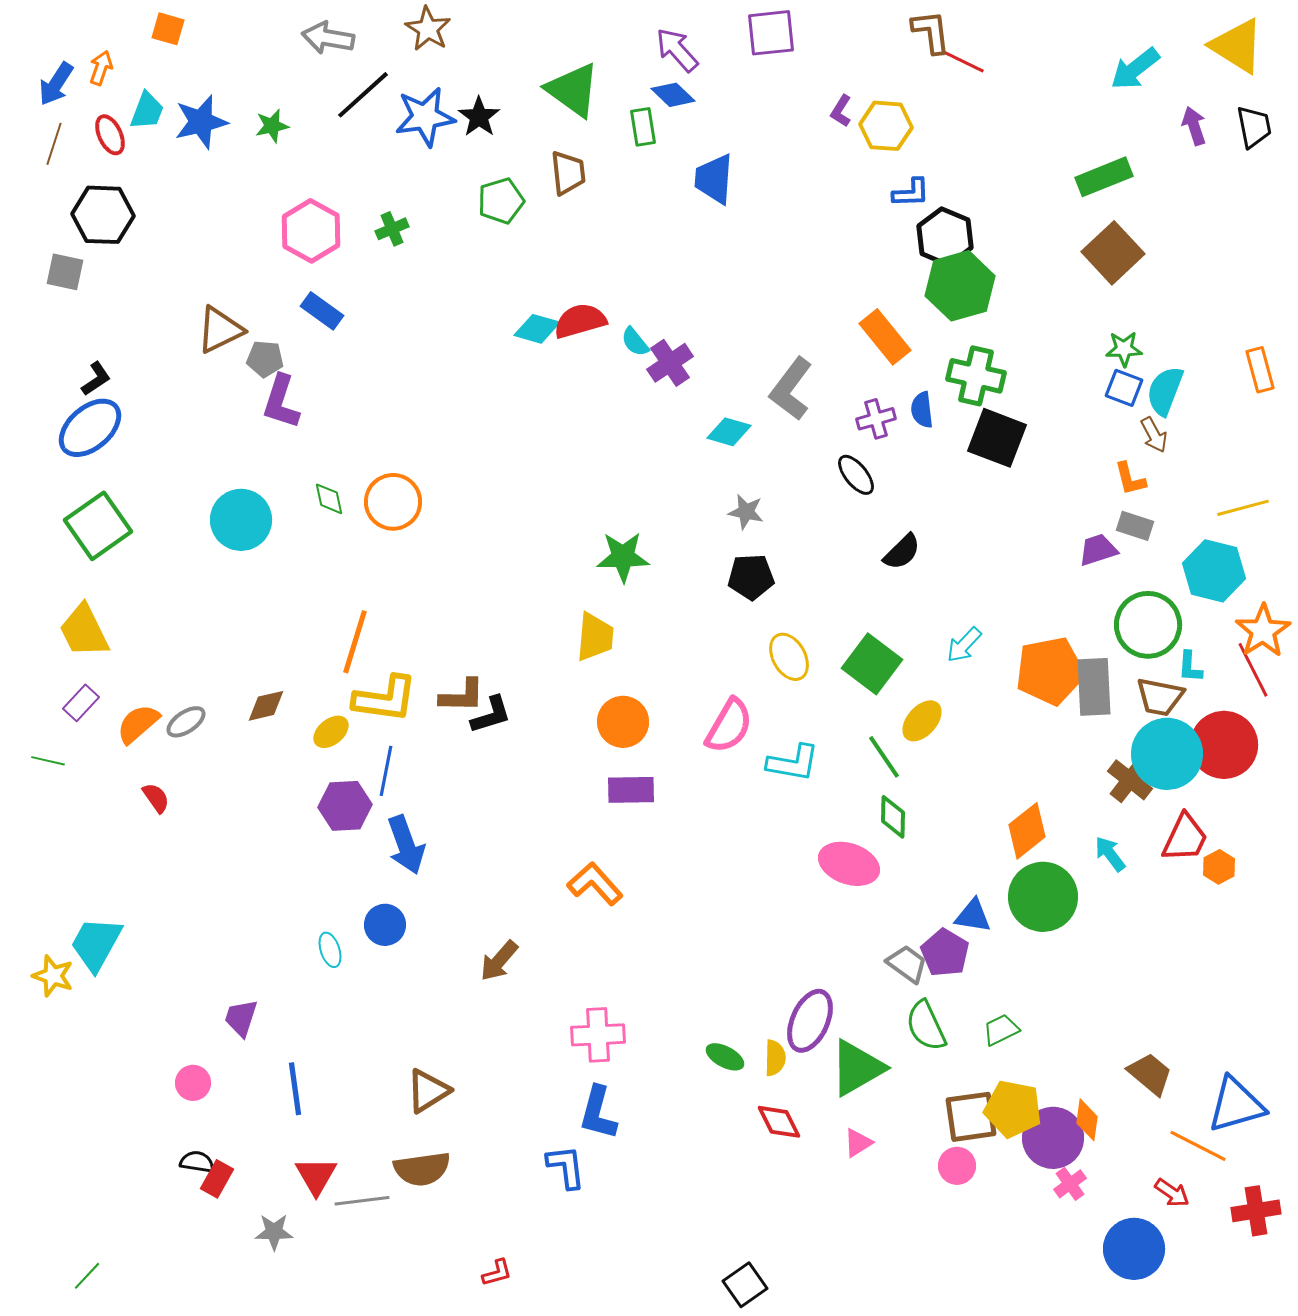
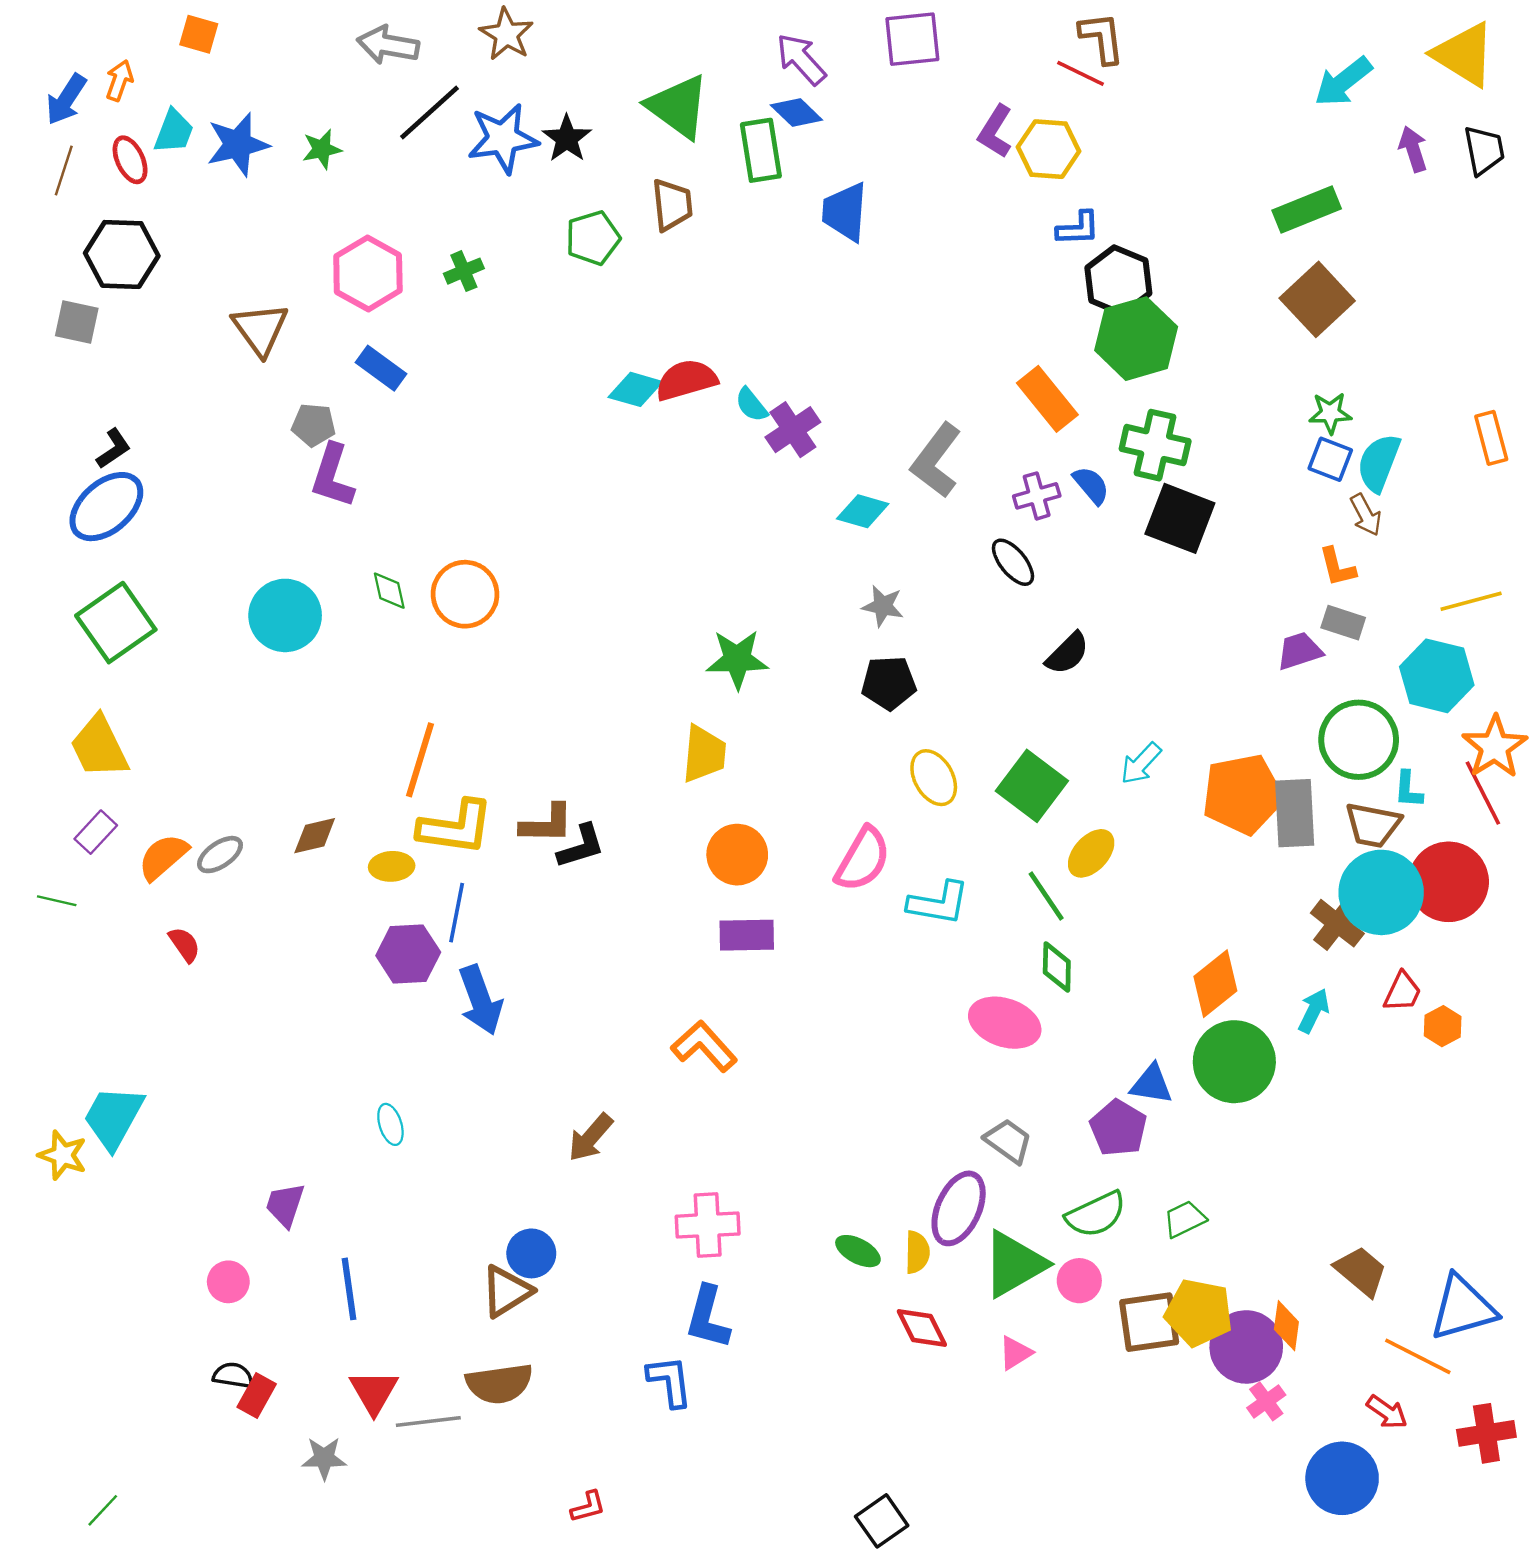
red line: (964, 62) -> (1080, 73), moved
purple L-shape: (841, 111) -> (995, 131), size x1.4
green rectangle: (643, 127) -> (761, 150), size x1.4
brown triangle: (220, 330) -> (260, 329), moved, turned -40
blue semicircle: (922, 410) -> (1091, 485), turned 147
yellow ellipse: (331, 732) -> (392, 866), turned 36
red trapezoid: (1185, 838) -> (1402, 992), size x0.7
cyan arrow: (1110, 854) -> (1314, 1011), turned 63
blue circle: (385, 925) -> (531, 1253), moved
gray trapezoid: (907, 964) -> (1008, 1141), moved
green semicircle: (926, 1026) -> (1096, 1214), turned -90
pink circle: (957, 1166) -> (1079, 1281), moved

